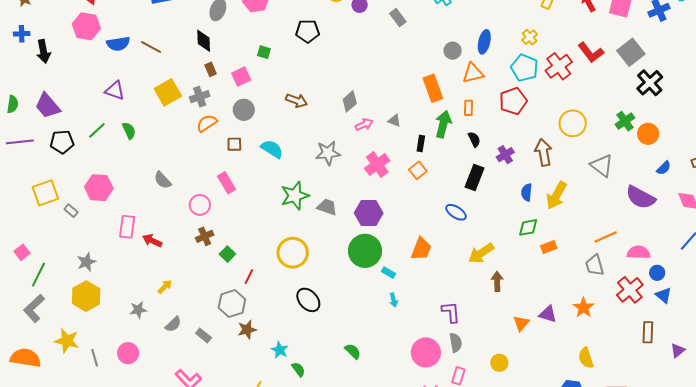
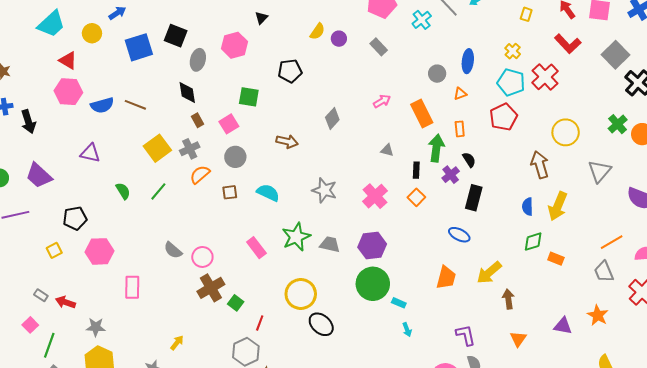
green square: (264, 52) -> (249, 97), size x1.5
red L-shape: (591, 52) -> (568, 44), moved
orange triangle: (473, 73) -> (460, 94), size x0.6
purple triangle: (115, 91) -> (90, 153), moved
gray diamond: (350, 101) -> (332, 118), moved
pink arrow: (364, 124) -> (382, 101), moved
green line: (97, 130) -> (158, 191), moved
black pentagon: (62, 142) -> (75, 218), moved
gray star: (328, 153) -> (324, 190), turned 30
purple cross: (505, 155) -> (451, 175), moved
gray triangle: (602, 166) -> (599, 171), turned 40
gray semicircle: (163, 180) -> (173, 250), moved
pink rectangle: (227, 183) -> (256, 248), moved
yellow square: (45, 193) -> (54, 250), moved, size x0.6
gray rectangle: (71, 211) -> (41, 295), moved
brown cross: (205, 236) -> (211, 288), size x1.5
red arrow: (152, 241) -> (65, 302), moved
orange rectangle: (549, 247) -> (556, 259), turned 49
orange trapezoid: (421, 249) -> (446, 278), moved
gray star: (86, 262) -> (96, 327), turned 30
black ellipse: (308, 300) -> (321, 324), moved
orange triangle: (521, 323) -> (518, 339), moved

